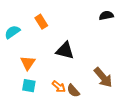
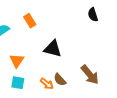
black semicircle: (106, 15) -> (93, 15), turned -96
brown semicircle: (73, 91) -> (60, 80), moved

